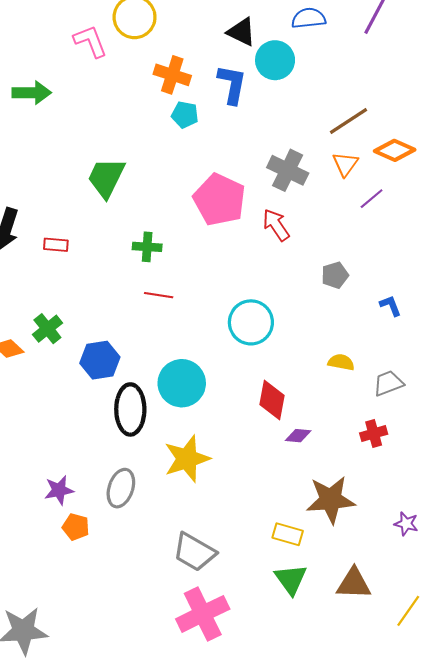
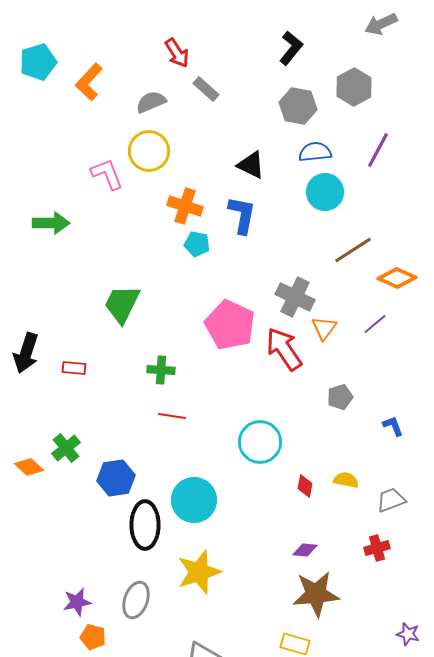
cyan circle: (275, 60) -> (325, 192), moved
orange triangle: (345, 164) -> (324, 328), moved
red arrow: (276, 225) -> (284, 349), size x1.4
red diamond: (272, 400) -> (305, 486), moved, size x0.6
brown star: (331, 500) -> (316, 594), moved

